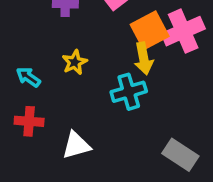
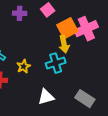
yellow star: (75, 62) -> (24, 66), moved
white triangle: (76, 145) -> (46, 97), moved

